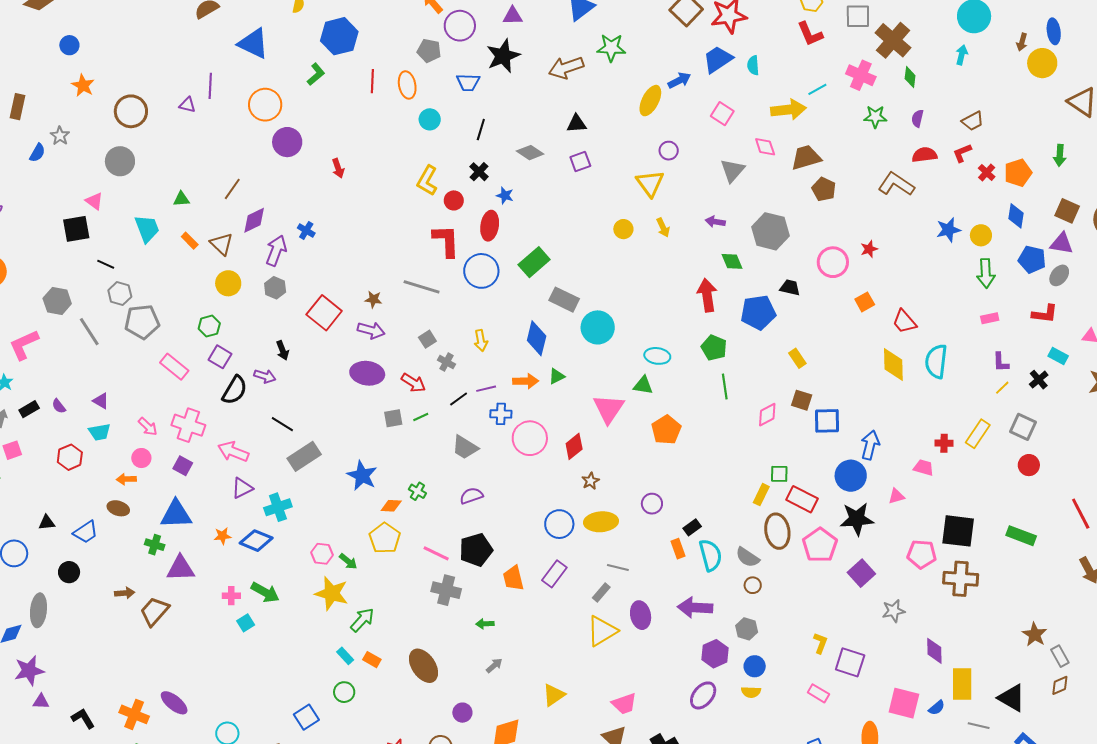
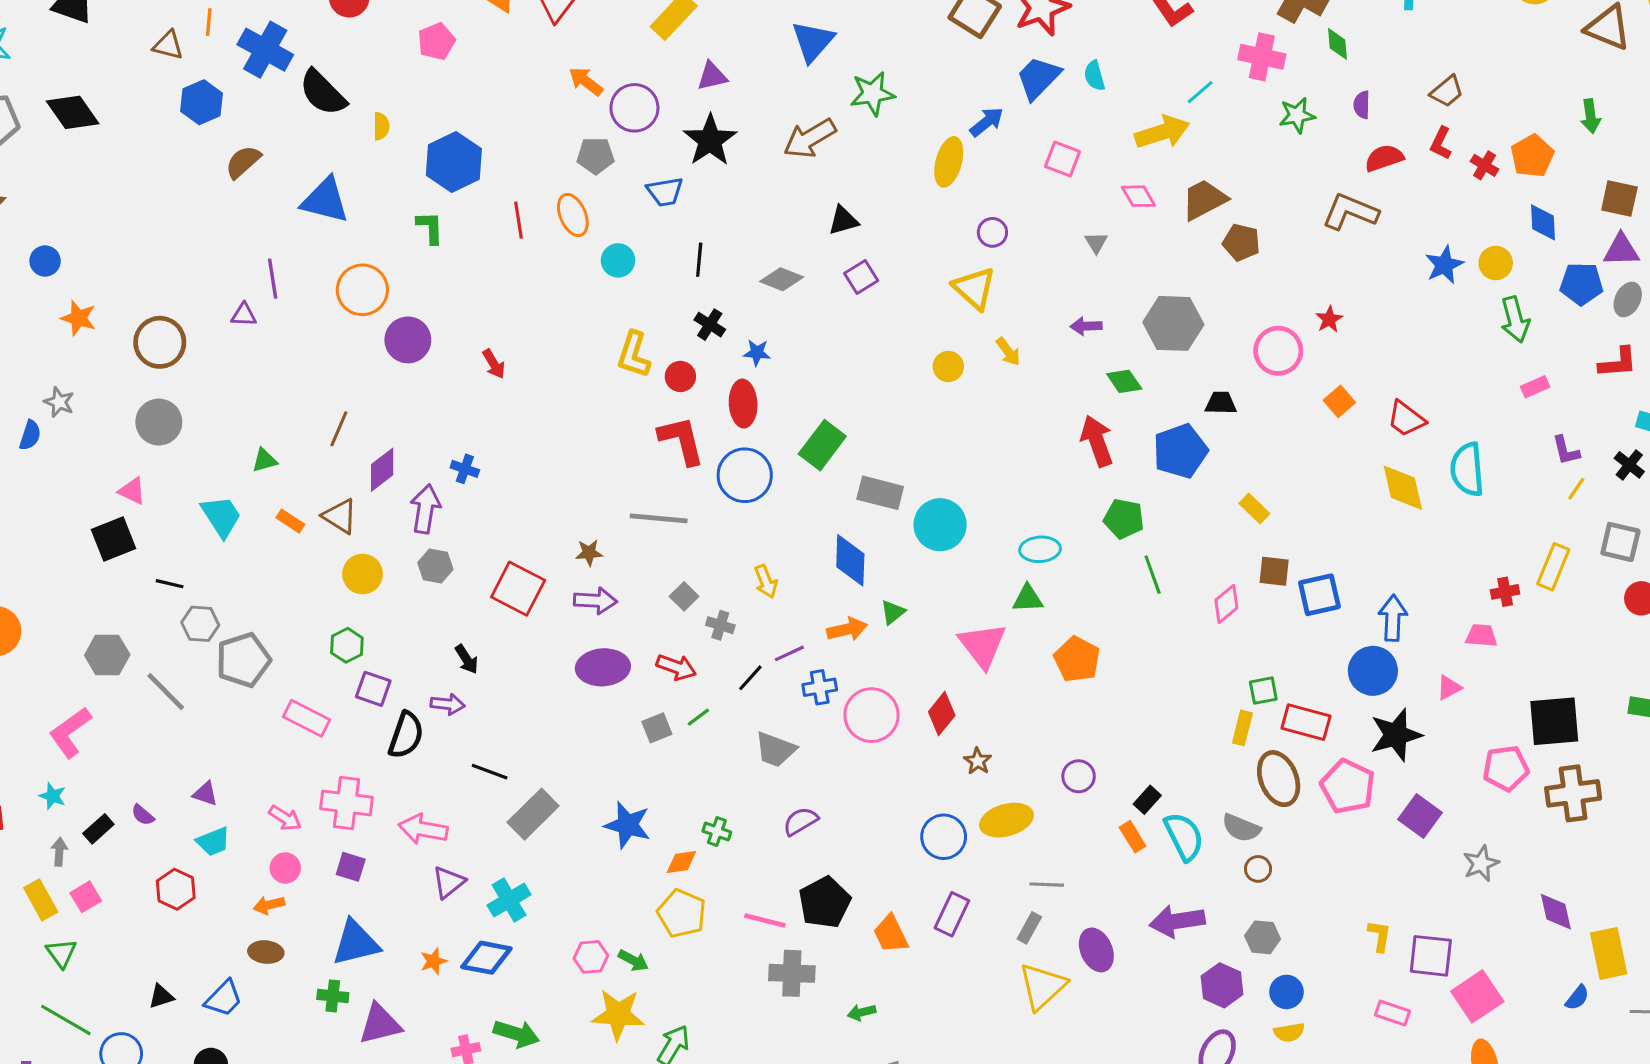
green L-shape: (316, 74) -> (430, 228), turned -40
red L-shape: (962, 153) -> (1441, 143), turned -30
gray triangle: (733, 171) -> (1096, 243), size x0.6
pink square: (904, 703) -> (1477, 996), moved, turned -36

